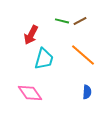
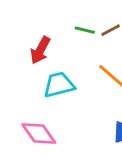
cyan trapezoid: (44, 59) -> (59, 85), turned -120

